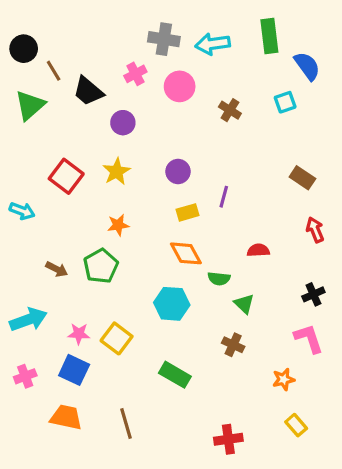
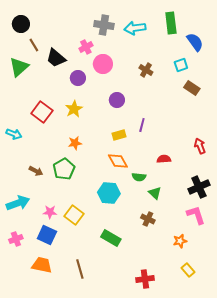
black circle: (24, 49) -> (21, 24), moved
pink circle: (180, 86) -> (103, 64), moved
purple circle: (178, 171) -> (117, 100), moved
brown rectangle: (302, 178) -> (192, 88), moved
black cross: (313, 294) -> (199, 187), size x1.5

